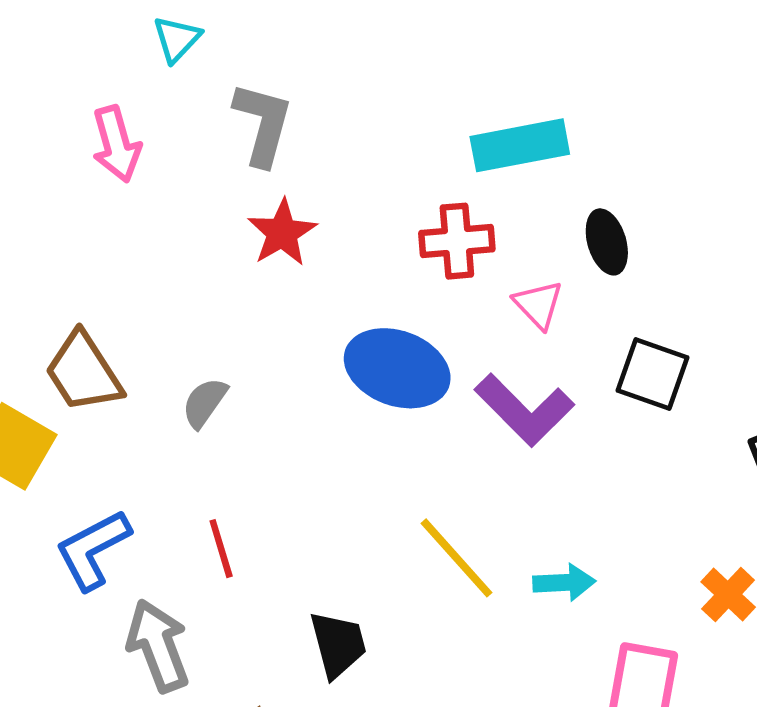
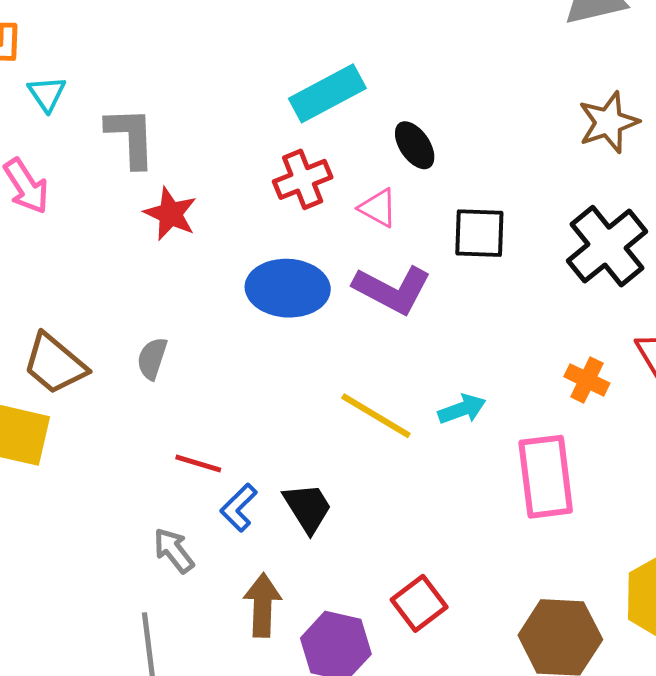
red line: (221, 549) -> (198, 463), turned -39
blue L-shape: (93, 550) -> (239, 508), moved, size x0.7
gray arrow: (158, 646) -> (174, 550), size x0.7

